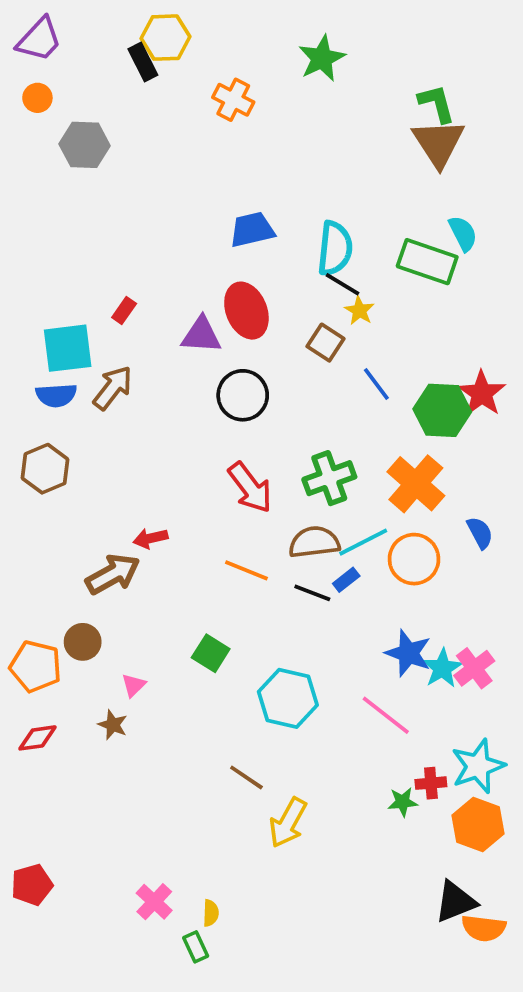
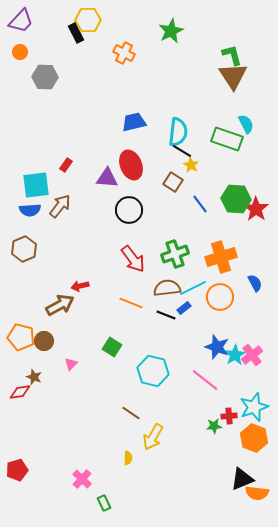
green hexagon: (442, 410) -> (236, 199), moved
orange cross: (416, 484) -> (221, 257), turned 32
orange pentagon: (36, 666) -> (21, 337), moved
brown star: (113, 725) -> (34, 377), moved
yellow semicircle: (211, 913) -> (128, 458), moved

